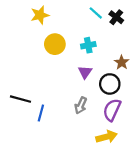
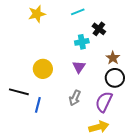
cyan line: (96, 13) -> (78, 12), moved, turned -64
black cross: (116, 17) -> (99, 29), moved
yellow circle: (55, 44) -> (43, 69), moved
black circle: (110, 84) -> (115, 78), moved

